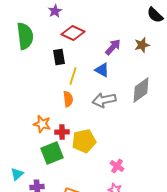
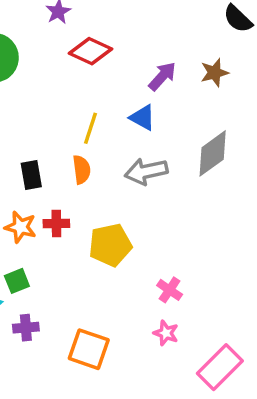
black rectangle: (59, 57) -> (31, 175), moved
orange star: (42, 124) -> (20, 227), moved
red cross: (62, 132) -> (56, 223), moved
green square: (52, 153) -> (17, 281), moved, size x0.6

